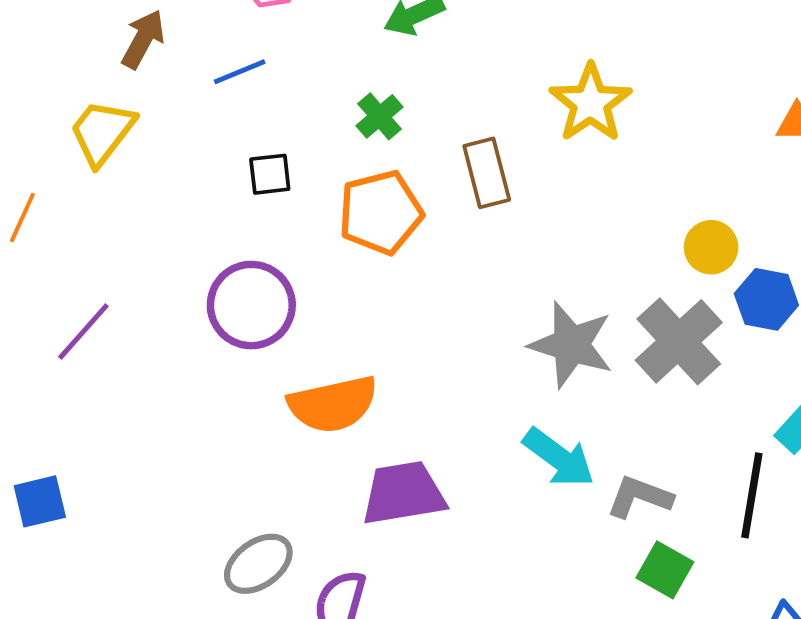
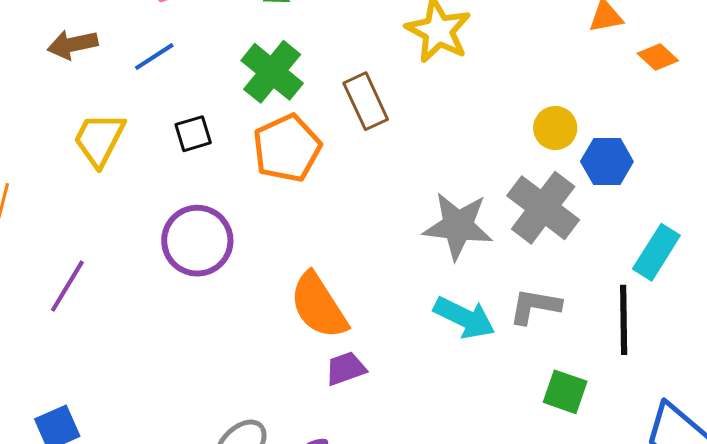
brown arrow: (143, 39) -> (73, 44), turned -120
green cross: (380, 116) -> (272, 72), size x1.6
yellow trapezoid: (102, 132) -> (99, 139), moved
orange semicircle: (333, 404) -> (319, 306), moved, turned 80
purple trapezoid: (403, 493) -> (346, 369), size x0.6
gray L-shape: (640, 497) -> (535, 306), moved

